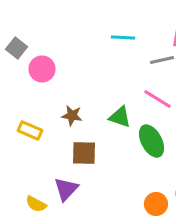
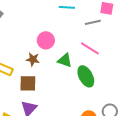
pink circle: (42, 69) -> (46, 40), moved
brown square: (84, 153) -> (28, 83), moved

